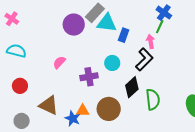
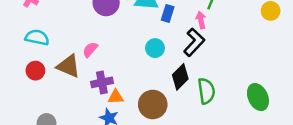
purple cross: (89, 77) -> (102, 82), moved
red circle: (20, 86) -> (35, 71), moved
brown triangle: (49, 105) -> (68, 66), moved
orange triangle: (83, 111) -> (116, 97), moved

